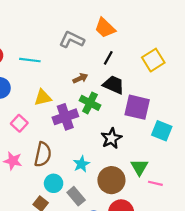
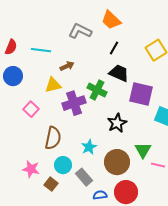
brown arrow: (80, 78) -> (67, 66), moved
pink star: (13, 161) -> (31, 169), moved

